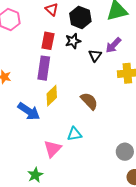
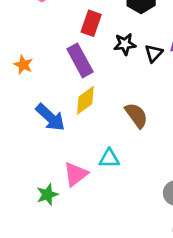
black star: (73, 41) -> (125, 44), moved
purple rectangle: (44, 68) -> (80, 60), turned -45
green star: (35, 175) -> (47, 195), moved

